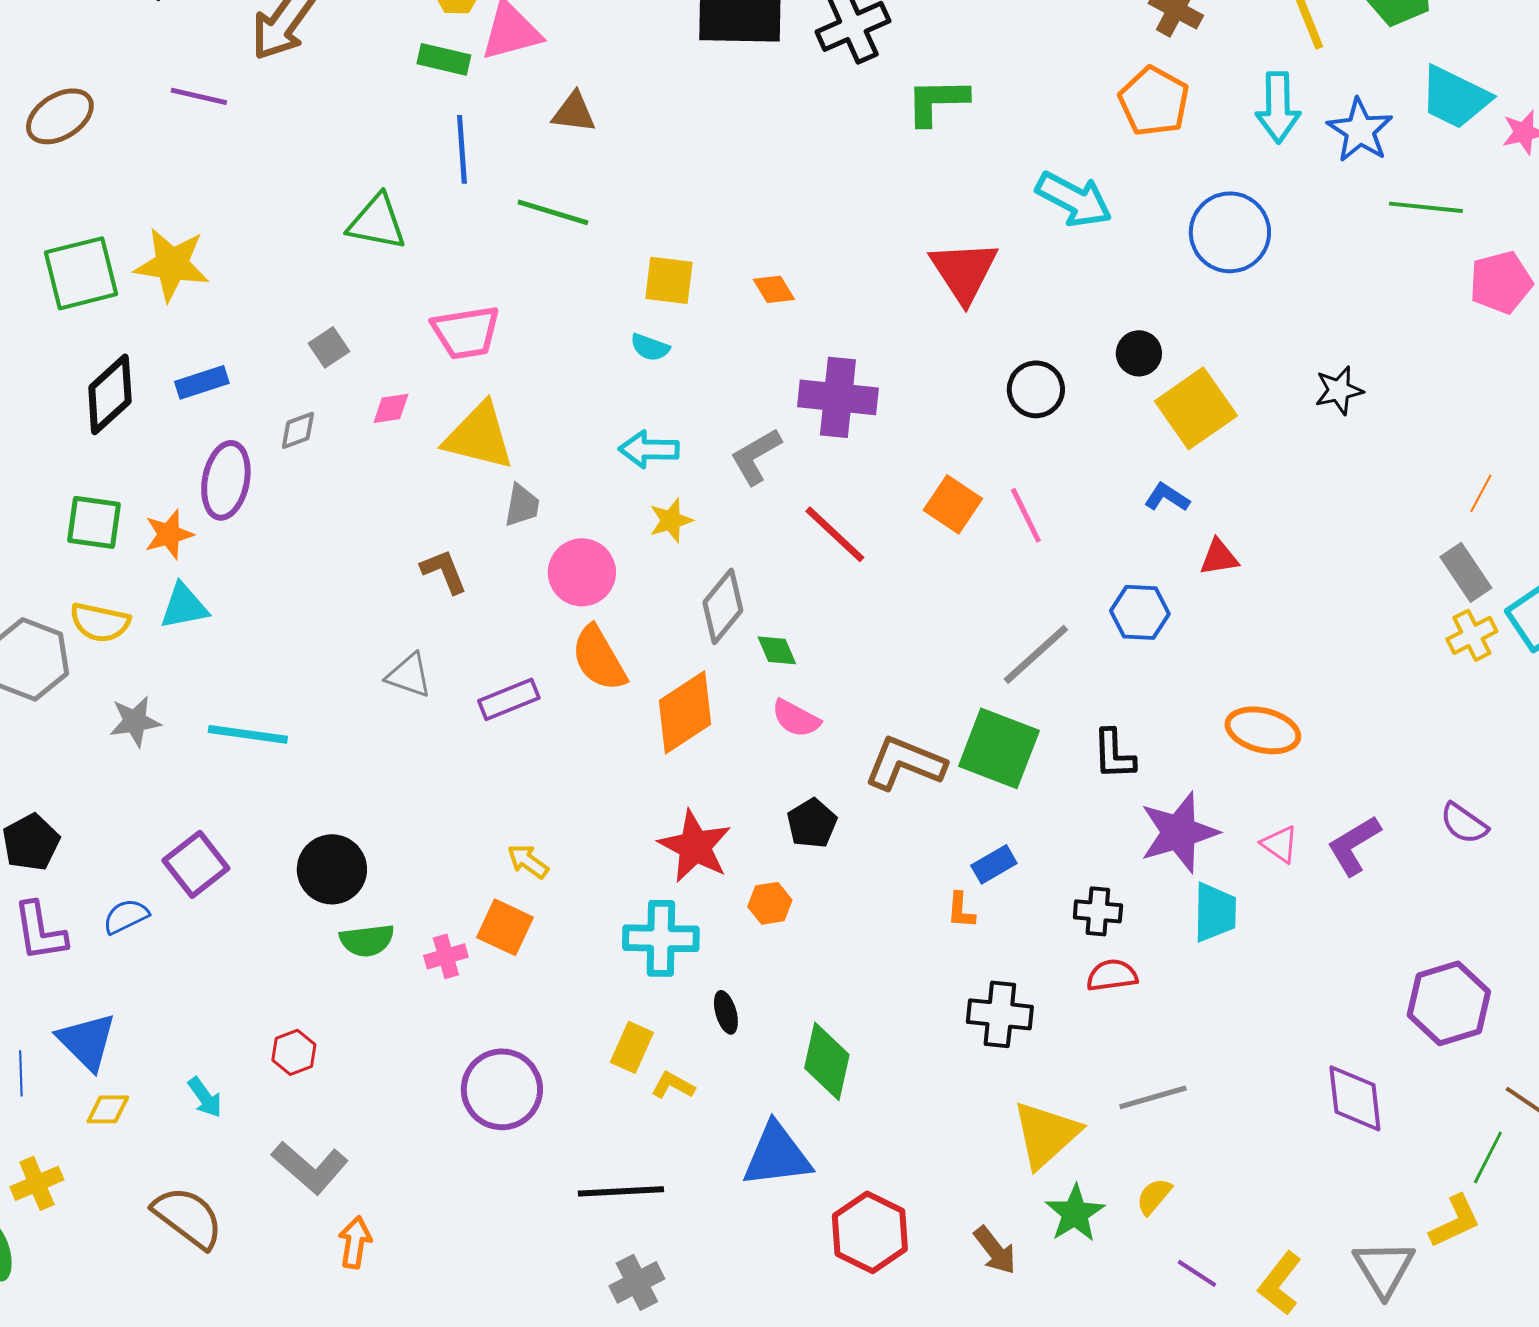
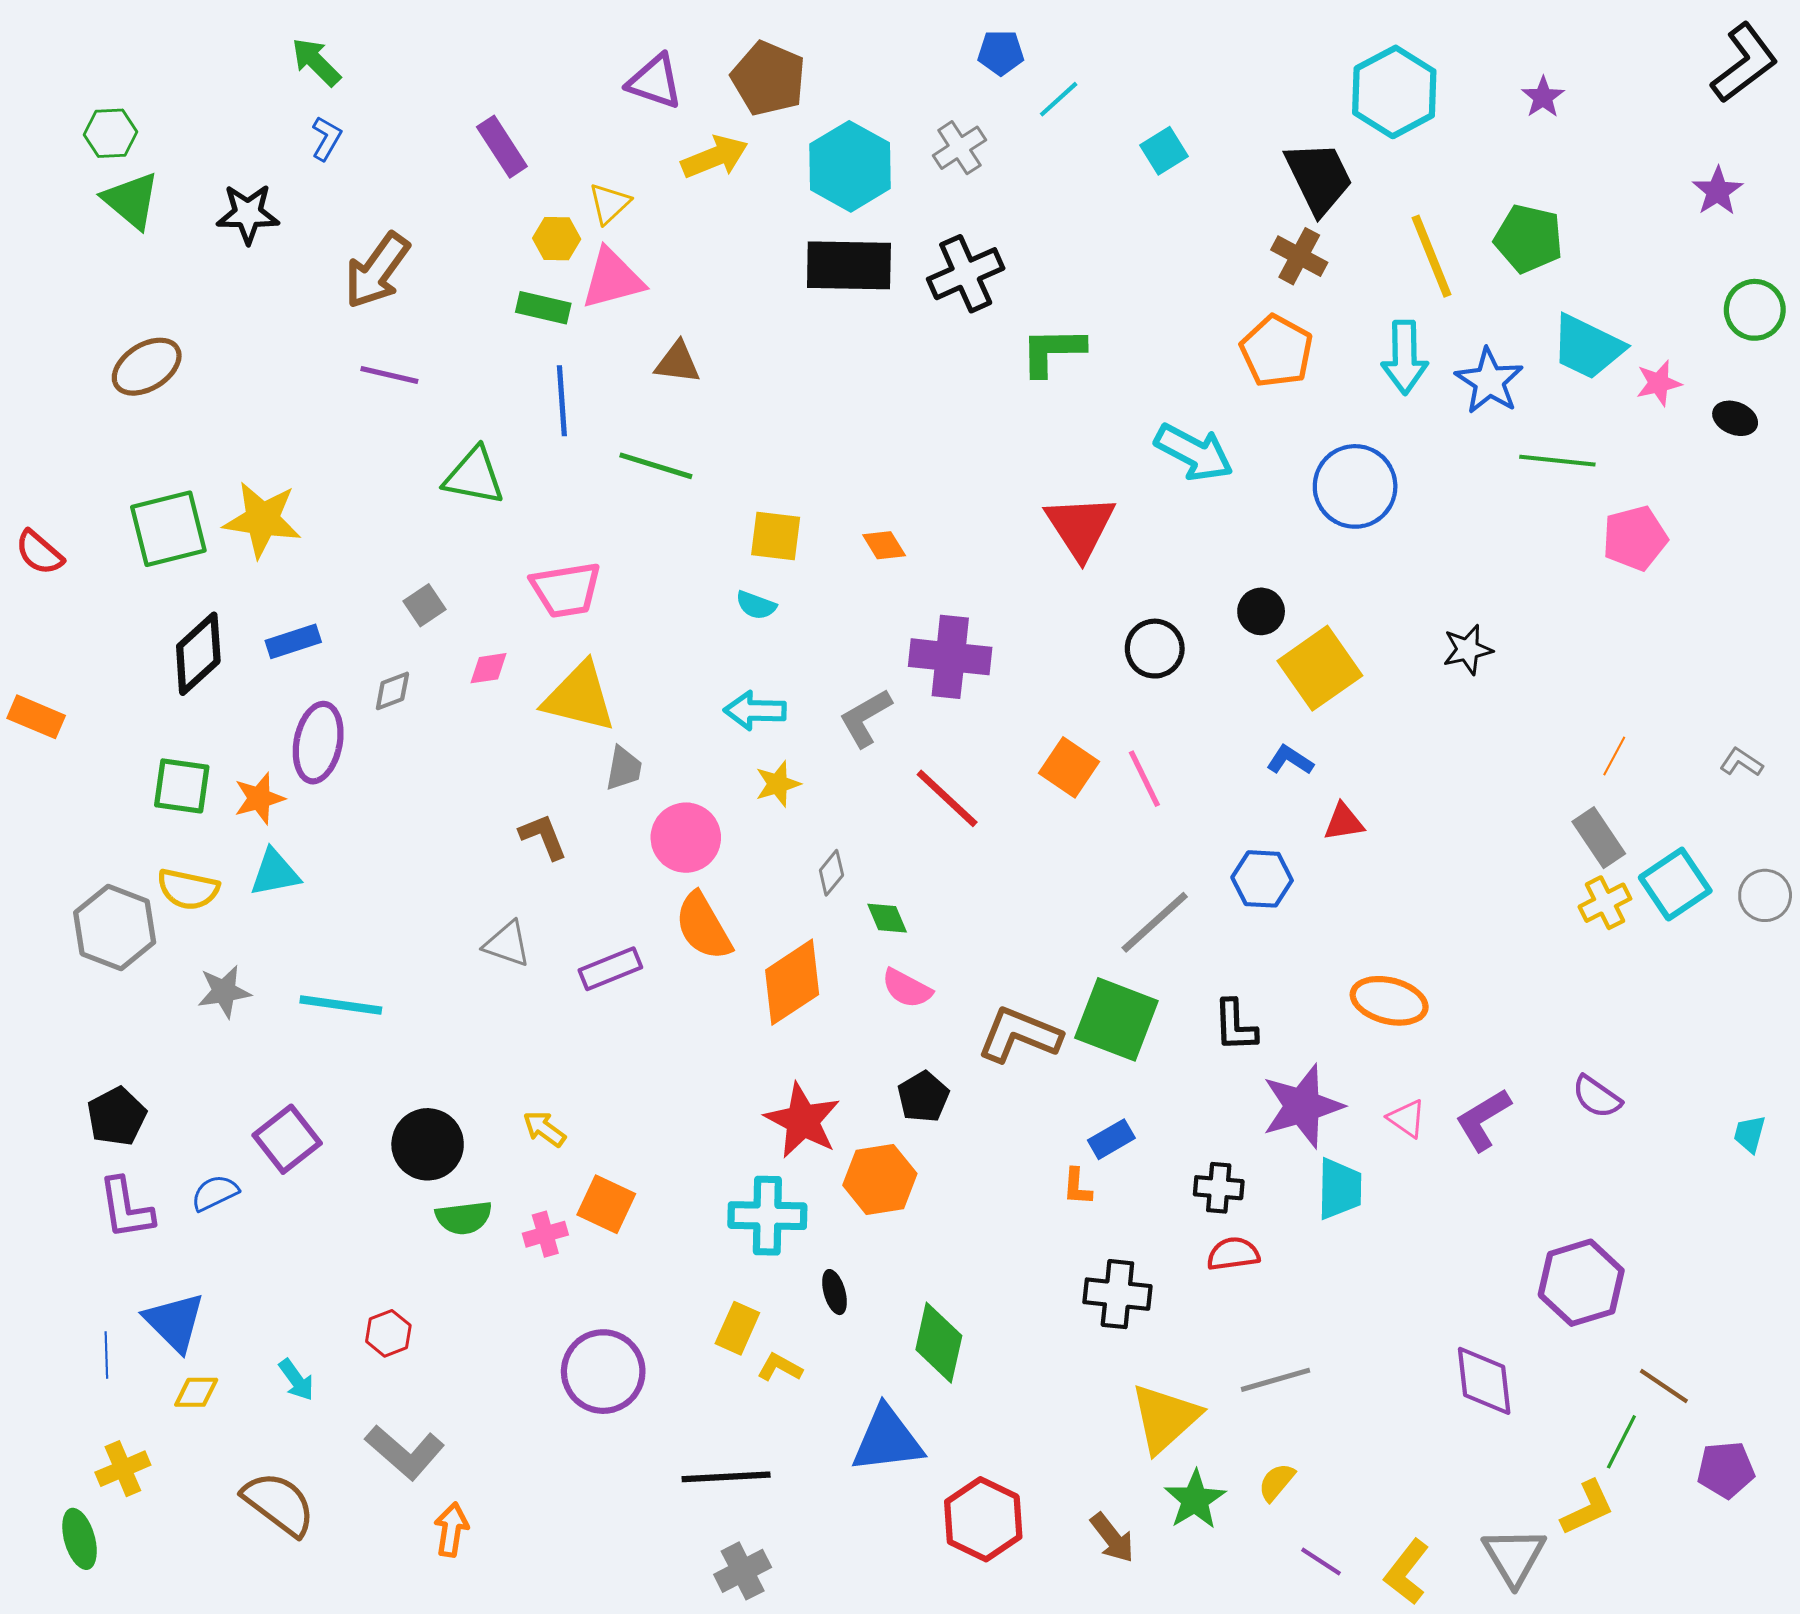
purple line: (199, 96) -> (389, 375), moved
gray diamond: (723, 606) -> (831, 873), size x0.6
yellow arrow: (528, 861) -> (544, 1129), moved
orange hexagon: (770, 903) -> (880, 1179), size x1.6

